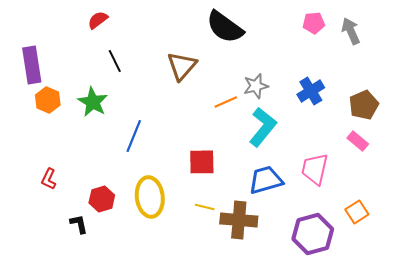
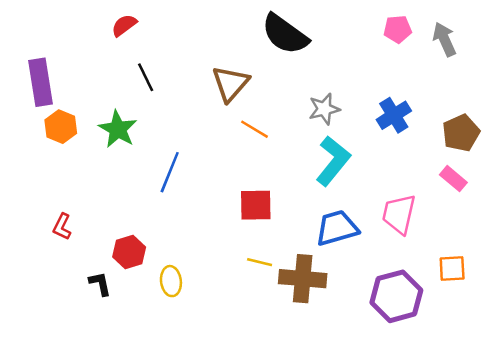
orange line: (226, 102) -> (255, 129), moved, turned 55
yellow ellipse: (150, 197) -> (171, 281), moved, size x0.6
orange square: (357, 212) -> (452, 268), turned 30

